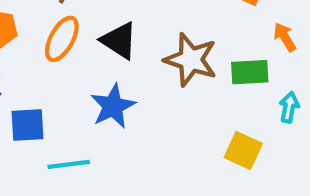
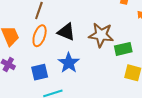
green rectangle: (250, 72) -> (123, 49), moved
blue square: (27, 125) -> (40, 72), moved

